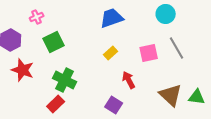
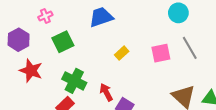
blue trapezoid: (112, 18) -> (101, 17), moved
red arrow: (129, 80) -> (106, 92), moved

